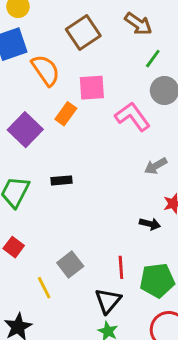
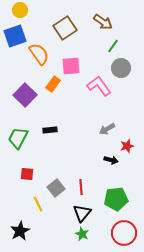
gray arrow: (156, 166) -> (107, 129), moved
red square: (14, 247) -> (27, 174), moved, turned -32
red line: (121, 267) -> (81, 187), moved

